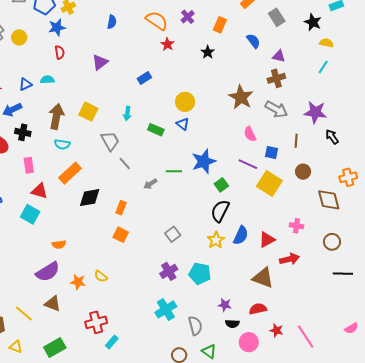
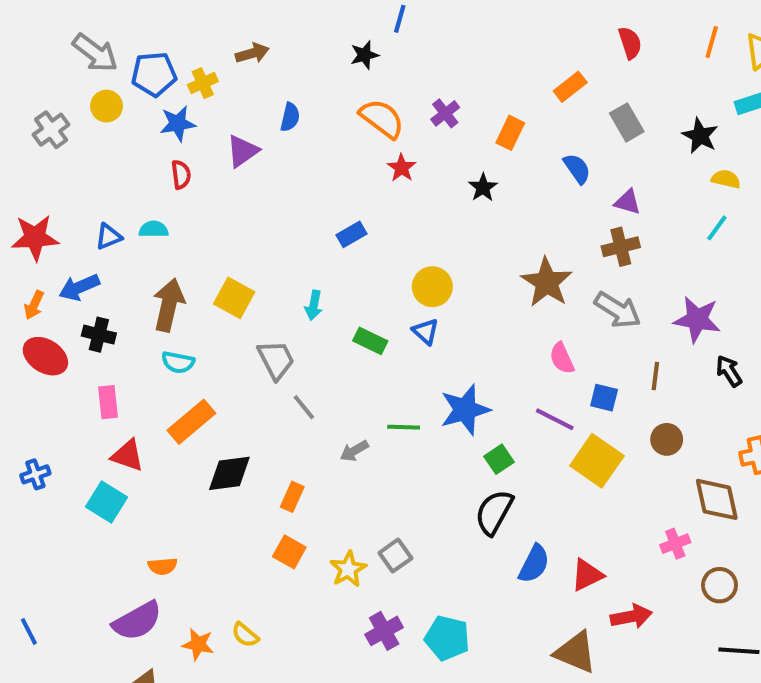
yellow circle: (19, 37) -> (107, 106), moved
purple triangle: (100, 62) -> (243, 151), moved
pink cross: (297, 226) -> (675, 544), moved, turned -32
yellow star: (216, 240) -> (348, 569), moved

